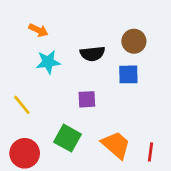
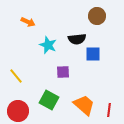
brown circle: (134, 41) -> (97, 16), moved
black semicircle: (92, 54) -> (77, 39), moved
cyan star: (48, 62) -> (48, 45), moved, turned 30

